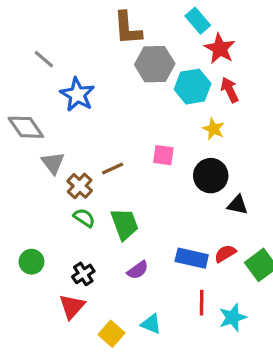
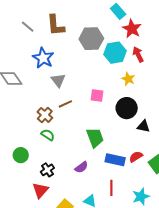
brown L-shape: (128, 28) -> (56, 25), moved
gray line: (44, 59) -> (28, 27), moved
gray triangle: (53, 163) -> (58, 80), moved
green trapezoid: (125, 224) -> (95, 138), moved
green circle: (31, 262) -> (21, 155), moved
red line: (202, 303) -> (111, 188), moved

